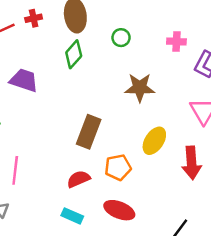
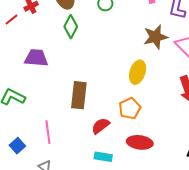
brown star: (140, 88) -> (156, 37), moved
brown rectangle: (89, 132) -> (79, 95), moved
yellow ellipse: (154, 141) -> (138, 72), moved

